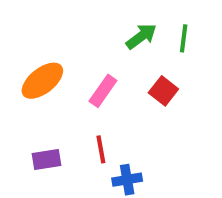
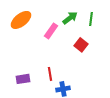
orange ellipse: (42, 81) -> (21, 20), moved
pink rectangle: (103, 91) -> (51, 31), moved

